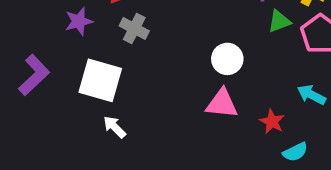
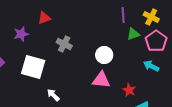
gray cross: (134, 28) -> (64, 44), moved
cyan arrow: (311, 95) -> (151, 66), moved
white arrow: (115, 127) -> (53, 95), moved

